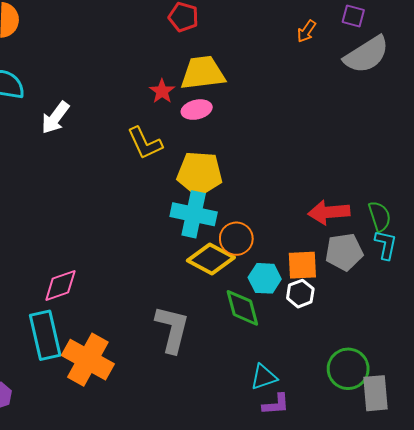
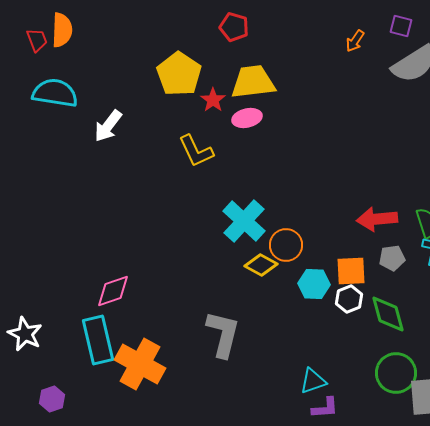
yellow pentagon: (200, 174) -> (179, 74), moved, turned 30
cyan cross: (194, 214) -> (244, 221), turned 30
gray pentagon: (344, 252) -> (392, 258), size x0.7
yellow diamond: (211, 259) -> (261, 265), size x0.7
green diamond: (242, 308) -> (388, 314), moved

